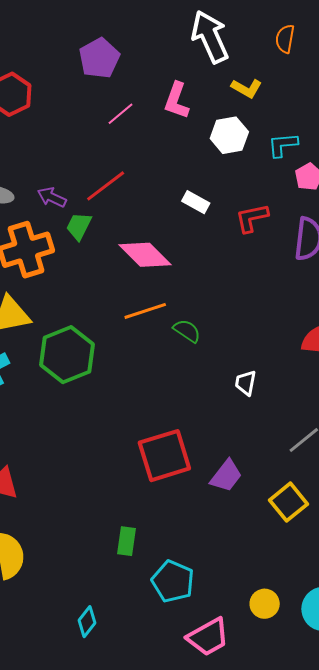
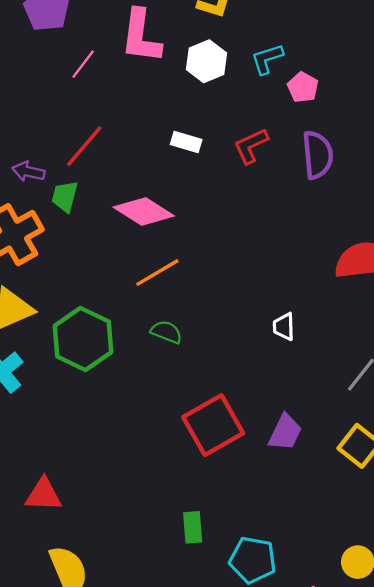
pink L-shape: (177, 101) -> (141, 36), size x1.4
green semicircle: (187, 331) -> (166, 332), moved

